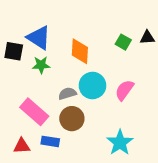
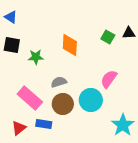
blue triangle: (39, 38) -> (11, 17), moved, size x0.6
cyan circle: (92, 85) -> (91, 100), moved
cyan star: (120, 143) -> (123, 125), moved
red triangle: (22, 146) -> (19, 128), turned -35

